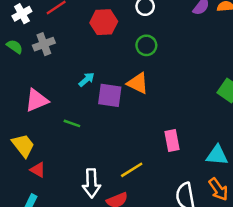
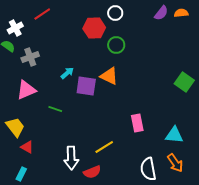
white cross: (22, 14) -> (15, 28), moved
red hexagon: (104, 22) -> (94, 28), moved
gray cross: (44, 44) -> (30, 57), moved

